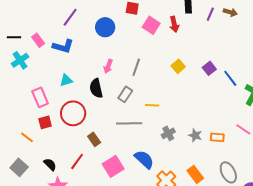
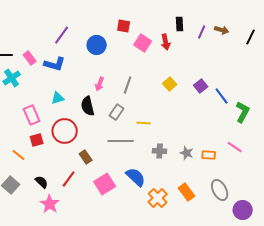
gray cross: (168, 133) -> (160, 151), turned 32

